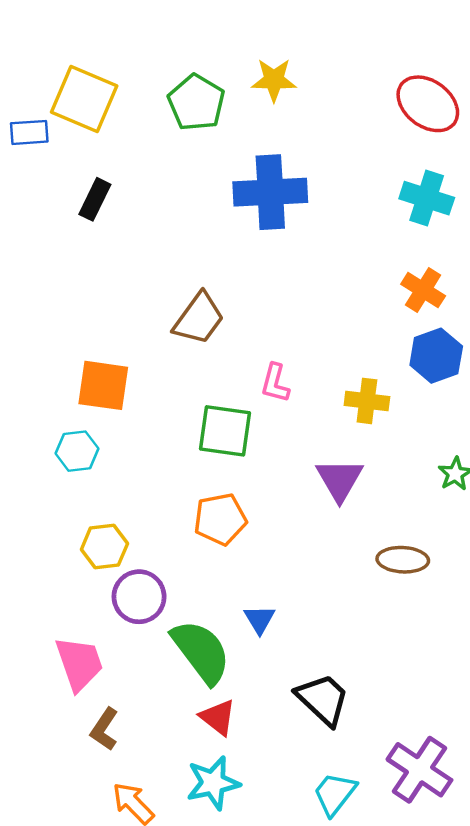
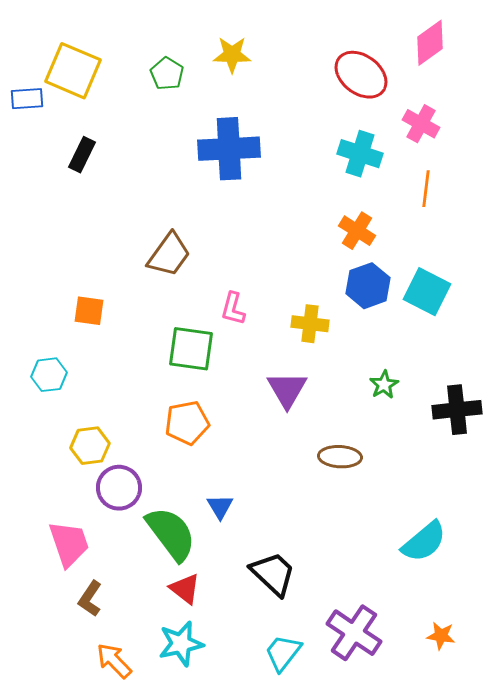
green pentagon: (196, 103) -> (167, 74), size x0.7
orange square: (103, 385) -> (89, 311), size x0.7
cyan hexagon: (77, 451) -> (49, 375), moved

